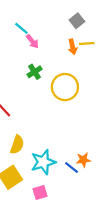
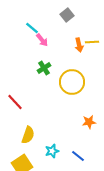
gray square: (77, 21) -> (67, 15), moved
orange star: (83, 160) -> (89, 122), moved
cyan star: (43, 162) -> (52, 151), size x0.6

